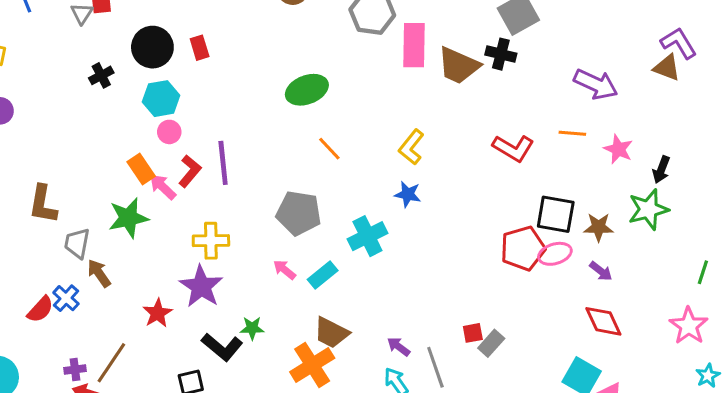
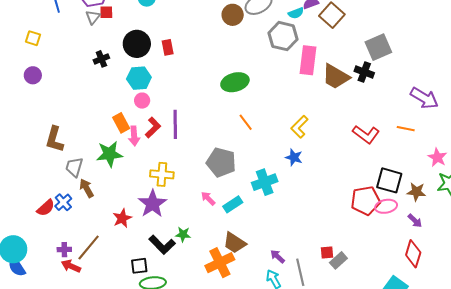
pink star: (618, 149) -> (437, 157), moved
pink arrow: (163, 187) -> (134, 136), turned -144
red diamond: (603, 321) -> (413, 254), turned 36

